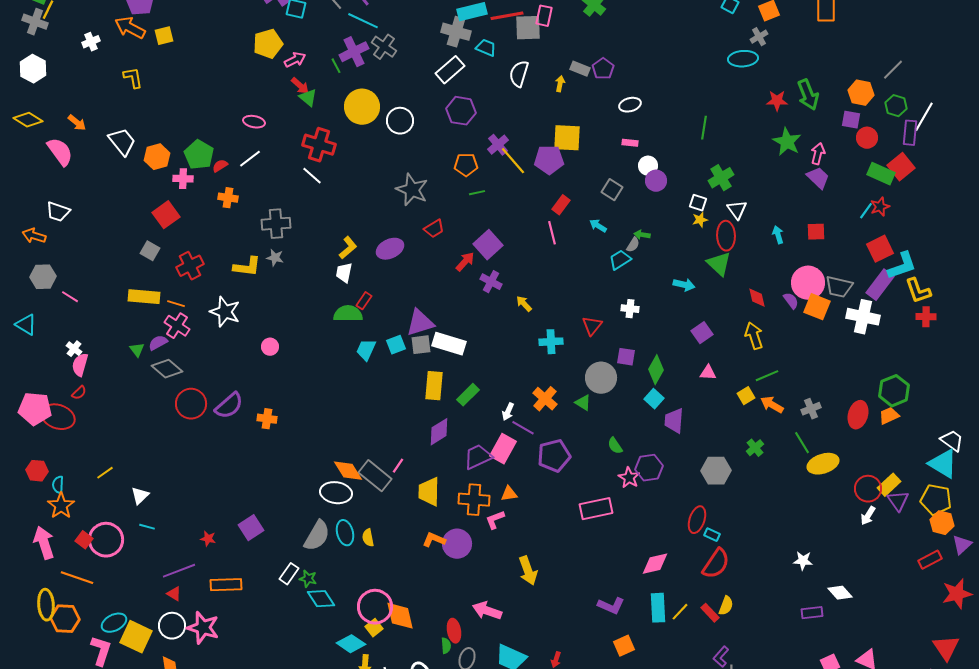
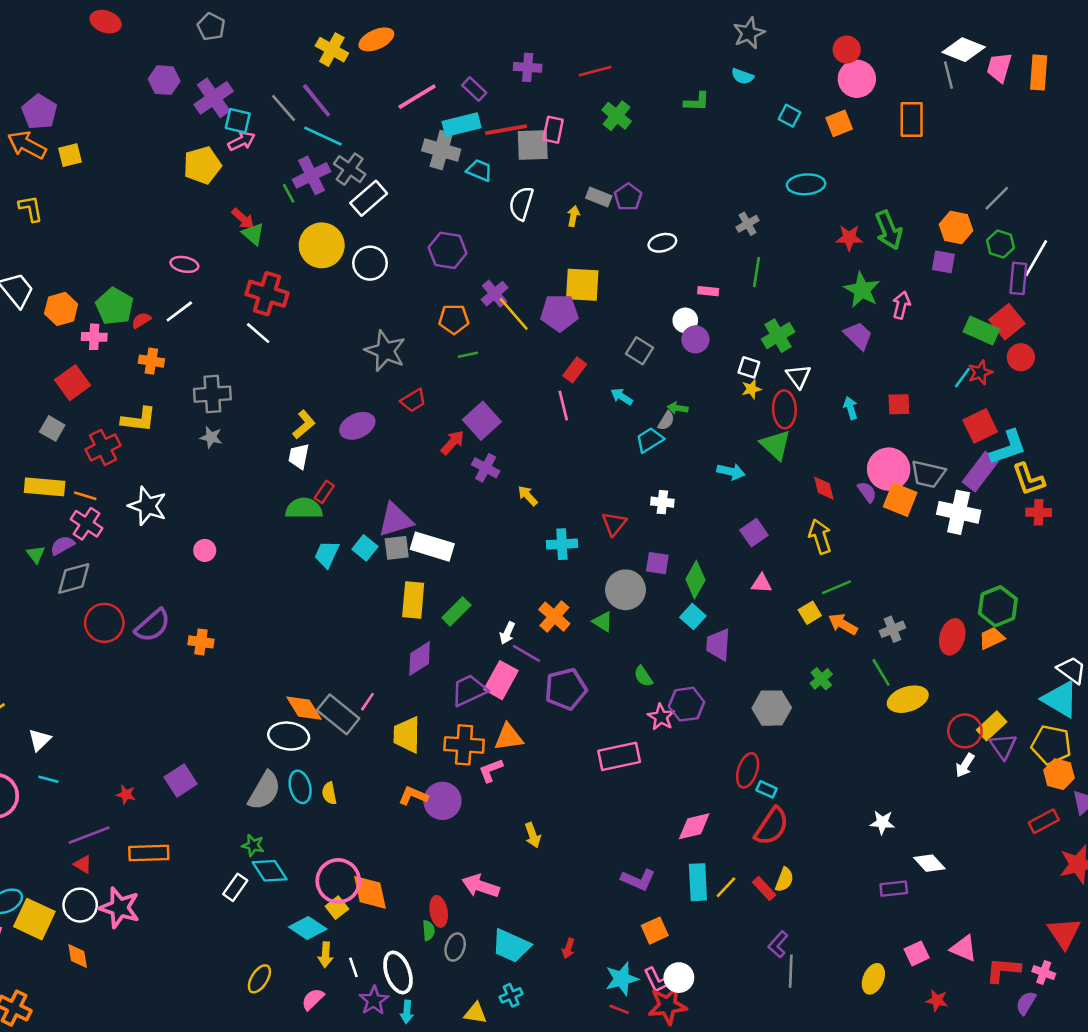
gray cross: (759, 37) -> (748, 224), moved
pink arrow: (295, 60) -> (242, 141), moved
white rectangle: (450, 70) -> (369, 198), moved
red circle: (867, 138) -> (1021, 357), moved
pink rectangle: (630, 143) -> (708, 291), moved
purple trapezoid: (818, 178) -> (858, 336), moved
yellow L-shape: (247, 267) -> (139, 419), moved
cyan square: (396, 345) -> (365, 548), turned -30
gray diamond: (167, 369) -> (74, 578), turned -56
orange triangle: (509, 494) -> (509, 737), size x1.4
yellow arrow: (528, 571) -> (533, 835), size x0.7
white rectangle: (289, 574) -> (235, 887), moved

